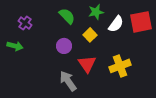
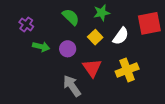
white semicircle: (116, 24) -> (121, 36), moved
green arrow: (15, 46) -> (41, 47), moved

